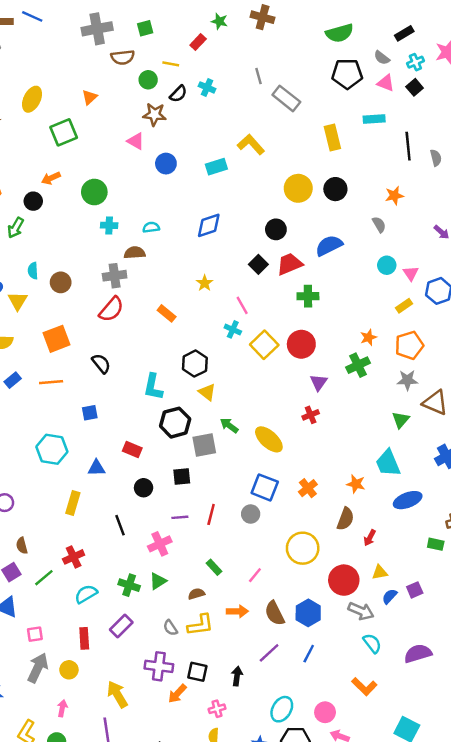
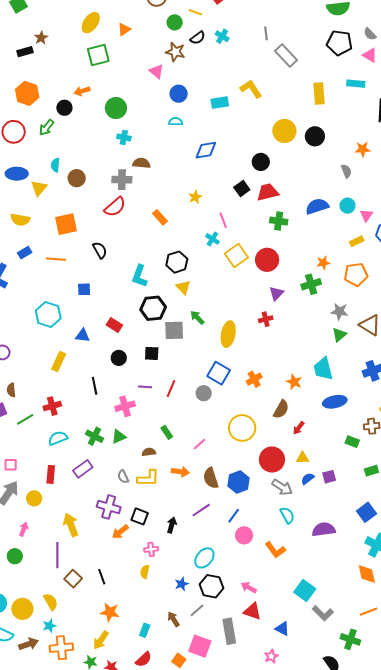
yellow ellipse: (32, 99) -> (91, 23), moved
cyan semicircle: (151, 227) -> (176, 122), moved
blue semicircle: (329, 246) -> (317, 206), moved
gray star: (407, 380) -> (339, 312), moved
yellow ellipse: (269, 439) -> (228, 334), turned 50
pink circle: (325, 712) -> (244, 535), moved

